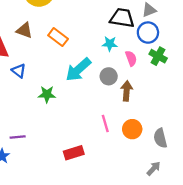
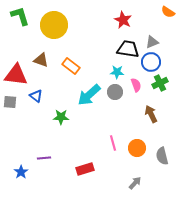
green cross: (158, 56) -> (160, 83), turned 35
gray circle: (109, 76) -> (115, 92), moved
brown arrow: (127, 91) -> (151, 114), moved, turned -30
purple line: (18, 137) -> (44, 158), moved
gray arrow: (154, 168) -> (135, 183), moved

